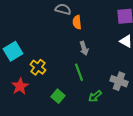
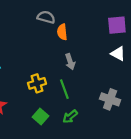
yellow cross: (38, 67) -> (37, 83), moved, turned 35
green arrow: (95, 96) -> (70, 117), moved

